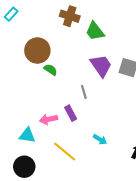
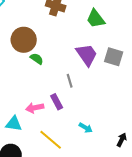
green trapezoid: (95, 31) -> (96, 19), moved

